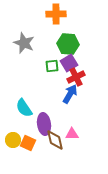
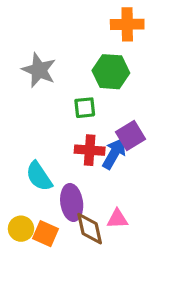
orange cross: (56, 14) -> (127, 24), moved
purple square: (69, 63) -> (130, 135), moved
red cross: (76, 77) -> (90, 150), moved, turned 30

